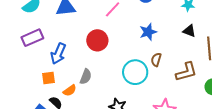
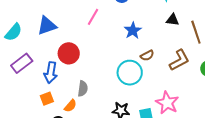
red circle: (97, 40) -> (69, 53), moved
brown semicircle: (156, 60) -> (147, 55), turned -120

